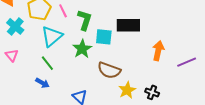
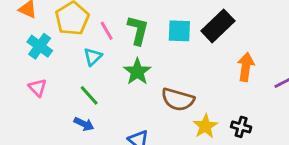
pink line: (63, 11) -> (107, 31), moved
black rectangle: (128, 25) -> (218, 26), moved, turned -40
cyan triangle: (52, 36) -> (93, 57), size x0.6
cyan square: (104, 37) -> (179, 31), moved

